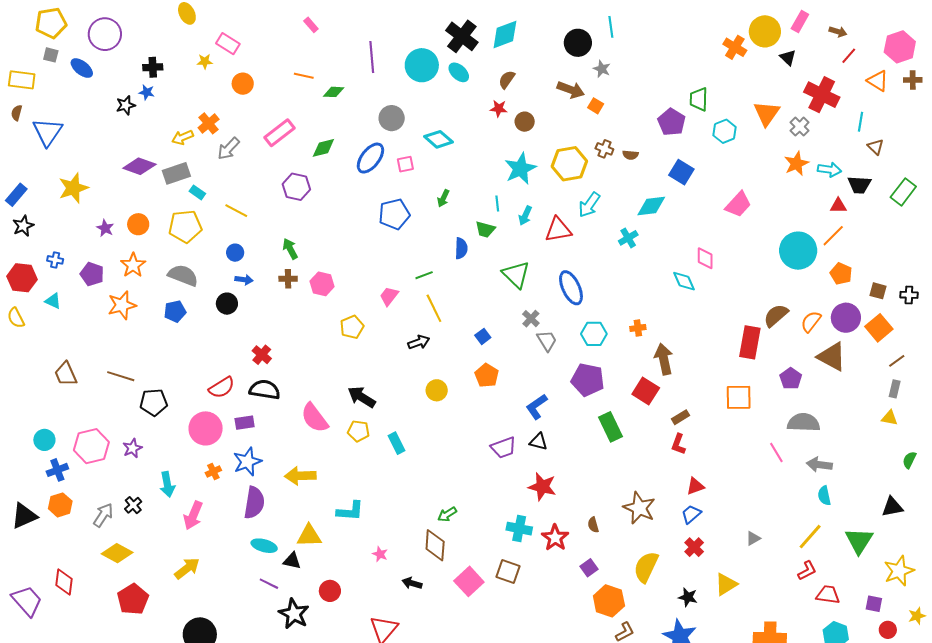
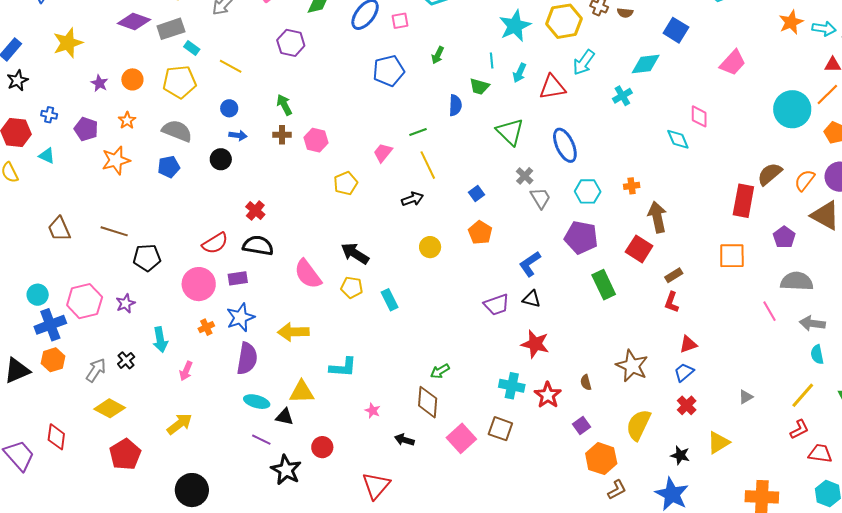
orange star: (133, 265) -> (127, 120), size x0.7
blue cross: (57, 470) -> (50, 325), size x1.4
pink arrow: (193, 515) -> (186, 371), size x0.7

